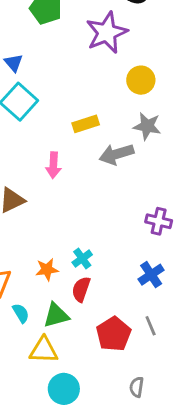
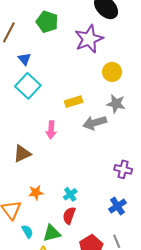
orange star: (47, 269) -> (36, 193), moved

